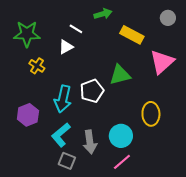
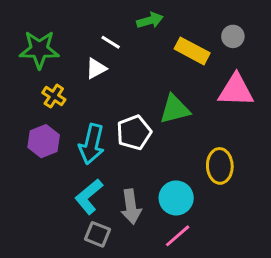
gray circle: (168, 18) -> (233, 36), moved
pink triangle: (162, 62) -> (236, 90), turned 44
purple hexagon: (28, 115) -> (44, 141), moved

